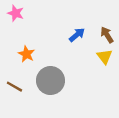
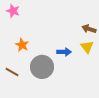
blue arrow: (77, 35) -> (64, 52), moved, turned 40
brown arrow: (107, 35) -> (89, 29), turned -40

